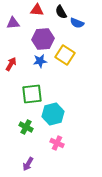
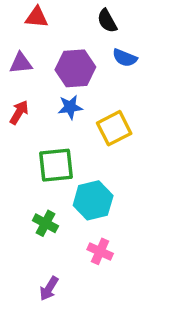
red triangle: (37, 10) -> (37, 17), moved
purple triangle: (13, 23) -> (21, 63), moved
blue semicircle: (77, 23) -> (125, 58), moved
yellow square: (65, 55) -> (114, 128), moved, turned 30

